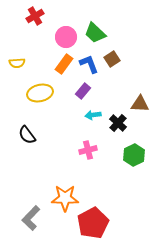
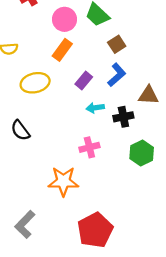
blue L-shape: (89, 64) -> (117, 75), moved, turned 70
black cross: (118, 123) -> (123, 117), turned 36
orange star: (65, 198) -> (63, 181), moved

